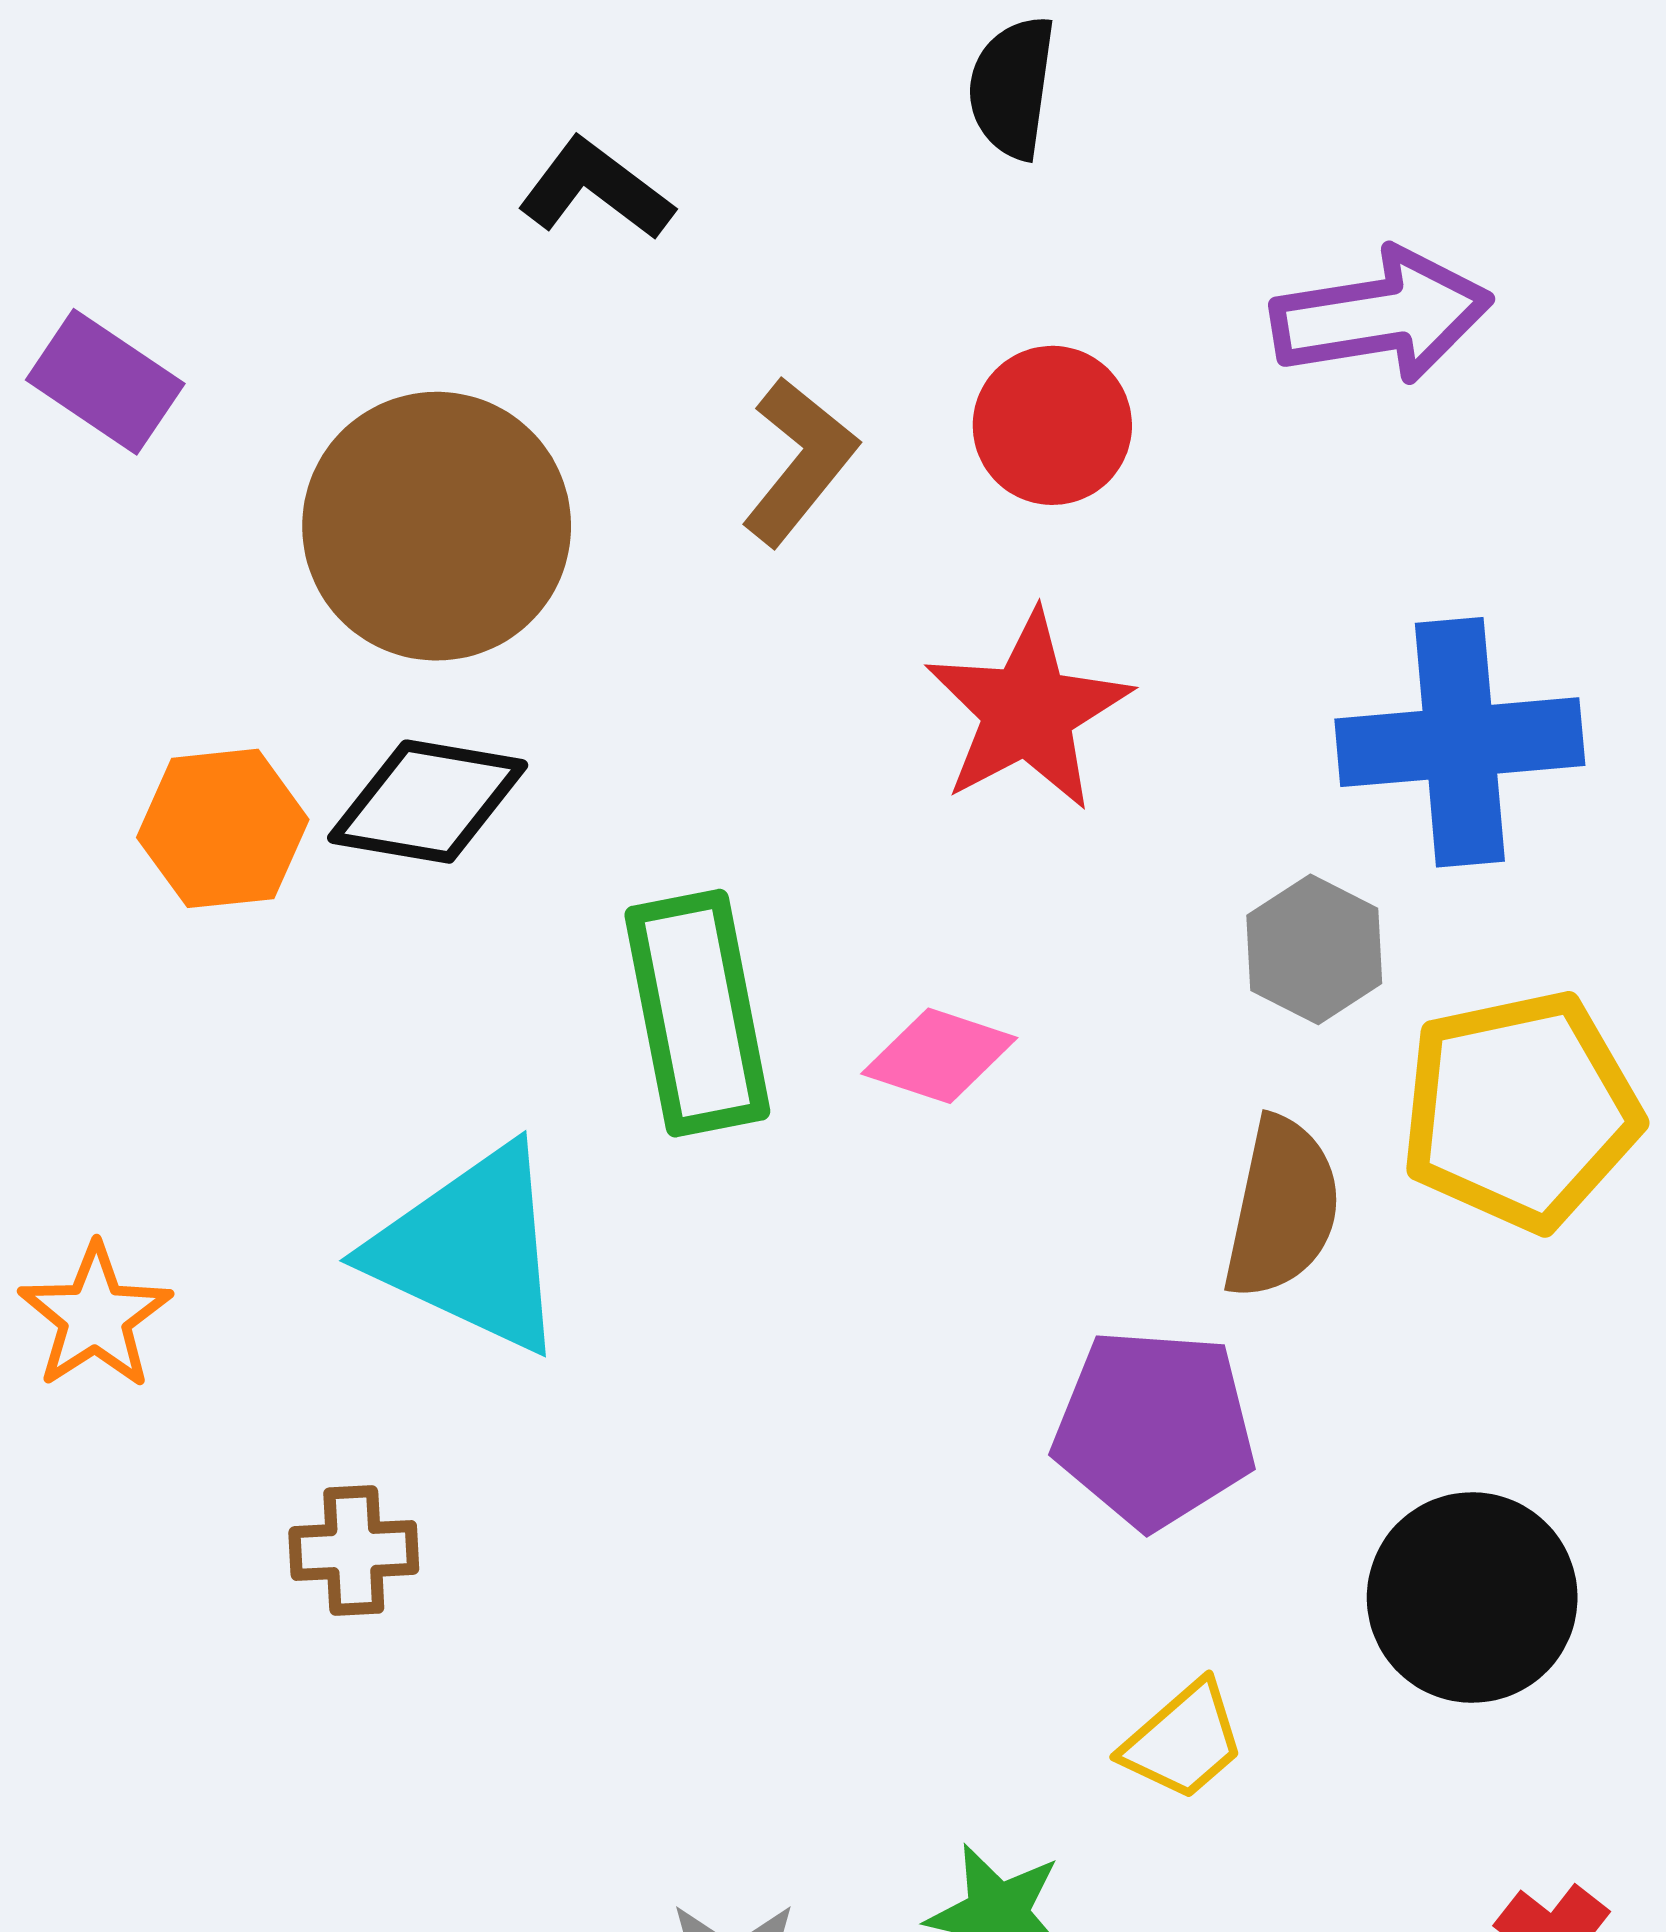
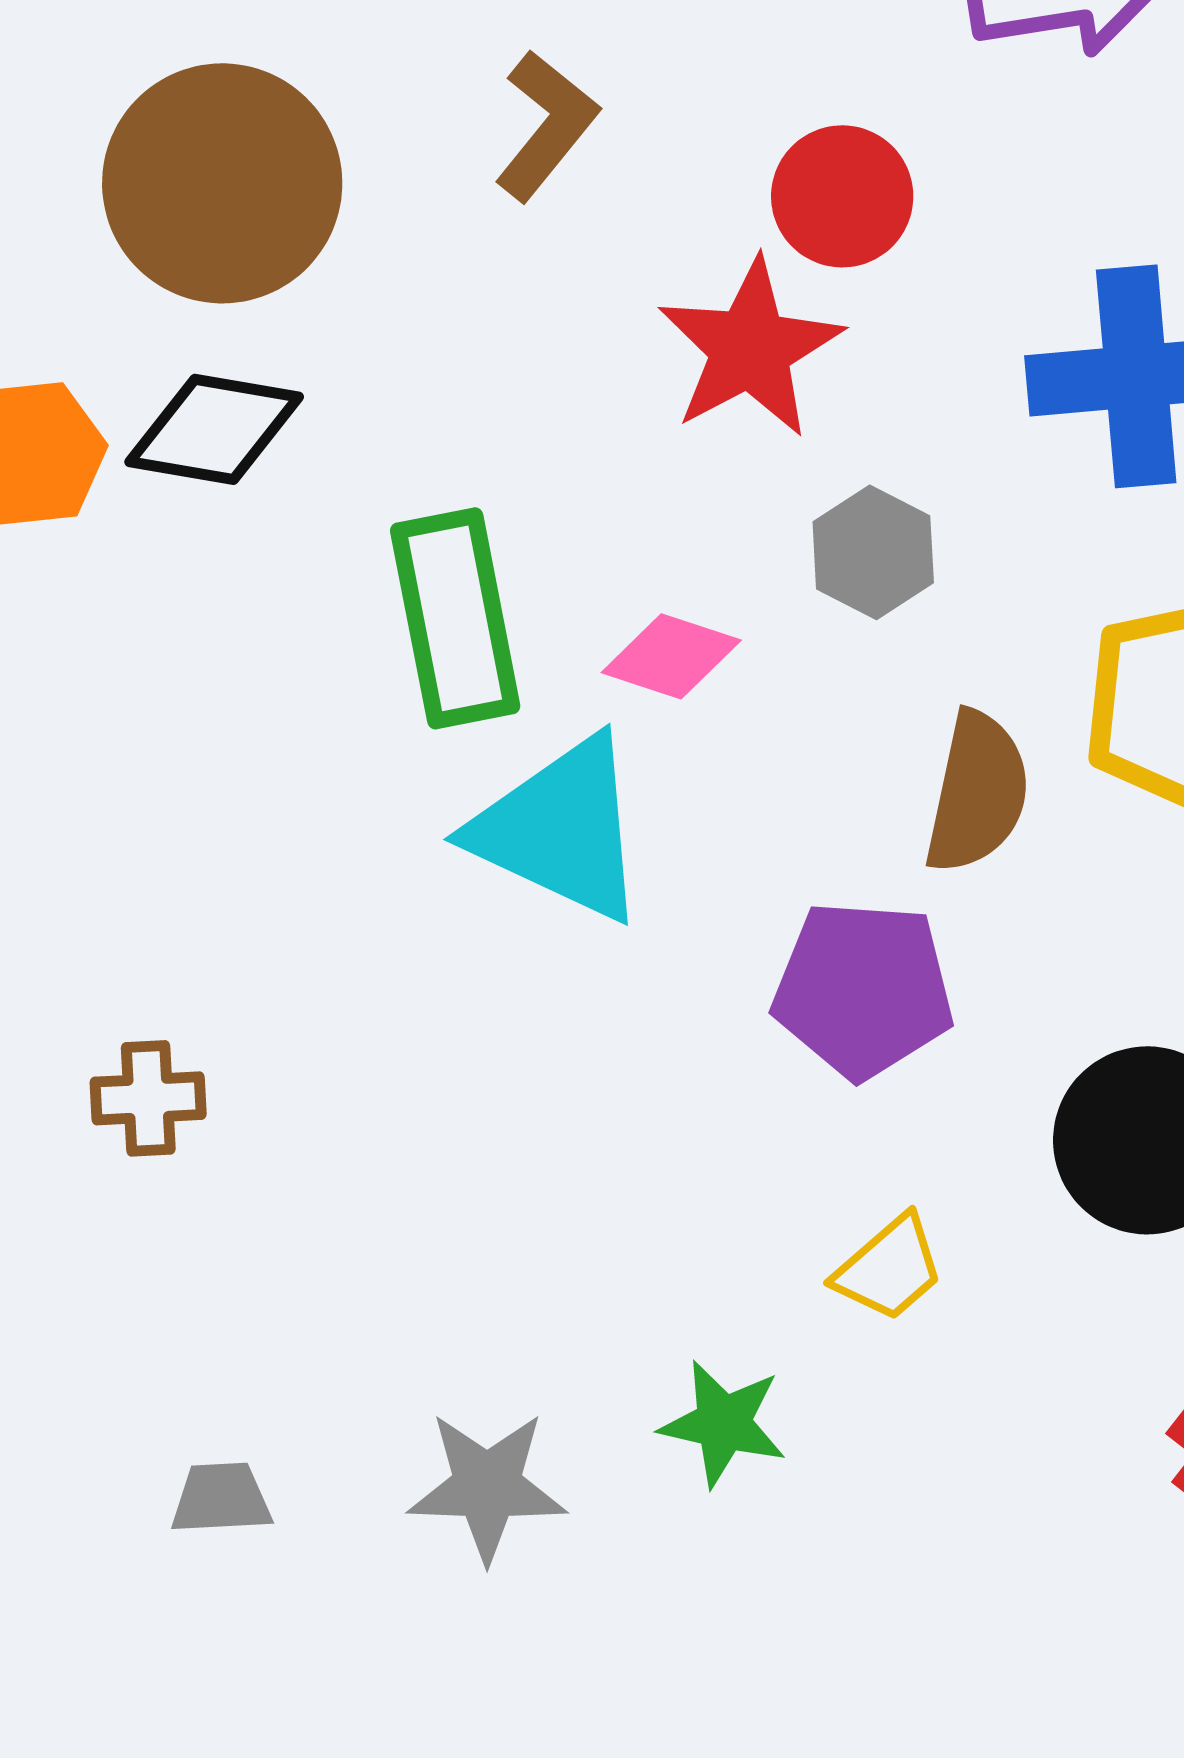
red circle: (1052, 425) -> (842, 196), moved
gray hexagon: (1314, 949) -> (873, 552), moved
cyan triangle: (470, 1249) -> (560, 829), moved

